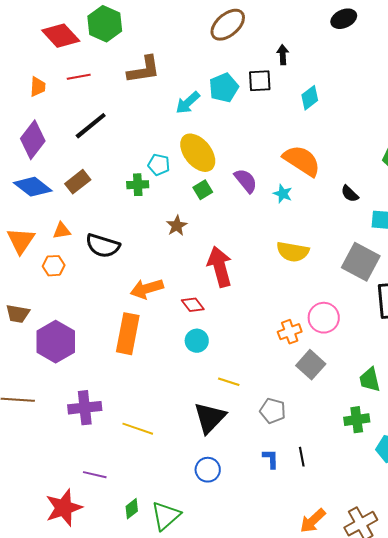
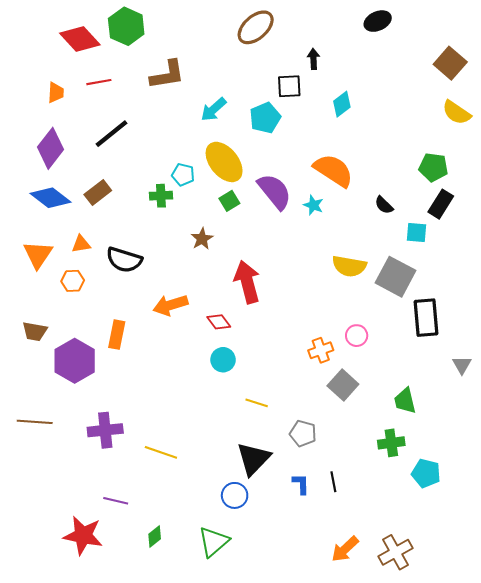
cyan pentagon: (224, 88) -> (265, 118), moved
purple semicircle: (246, 181) -> (275, 191), size x1.4
yellow semicircle: (293, 252) -> (349, 266), moved
pink circle: (324, 318) -> (357, 336), size x0.7
orange rectangle: (128, 334) -> (117, 335), moved, size x0.7
black triangle: (210, 418) -> (254, 459), moved
red star: (64, 508) -> (83, 535), turned 30
green triangle: (166, 516) -> (214, 542), moved

